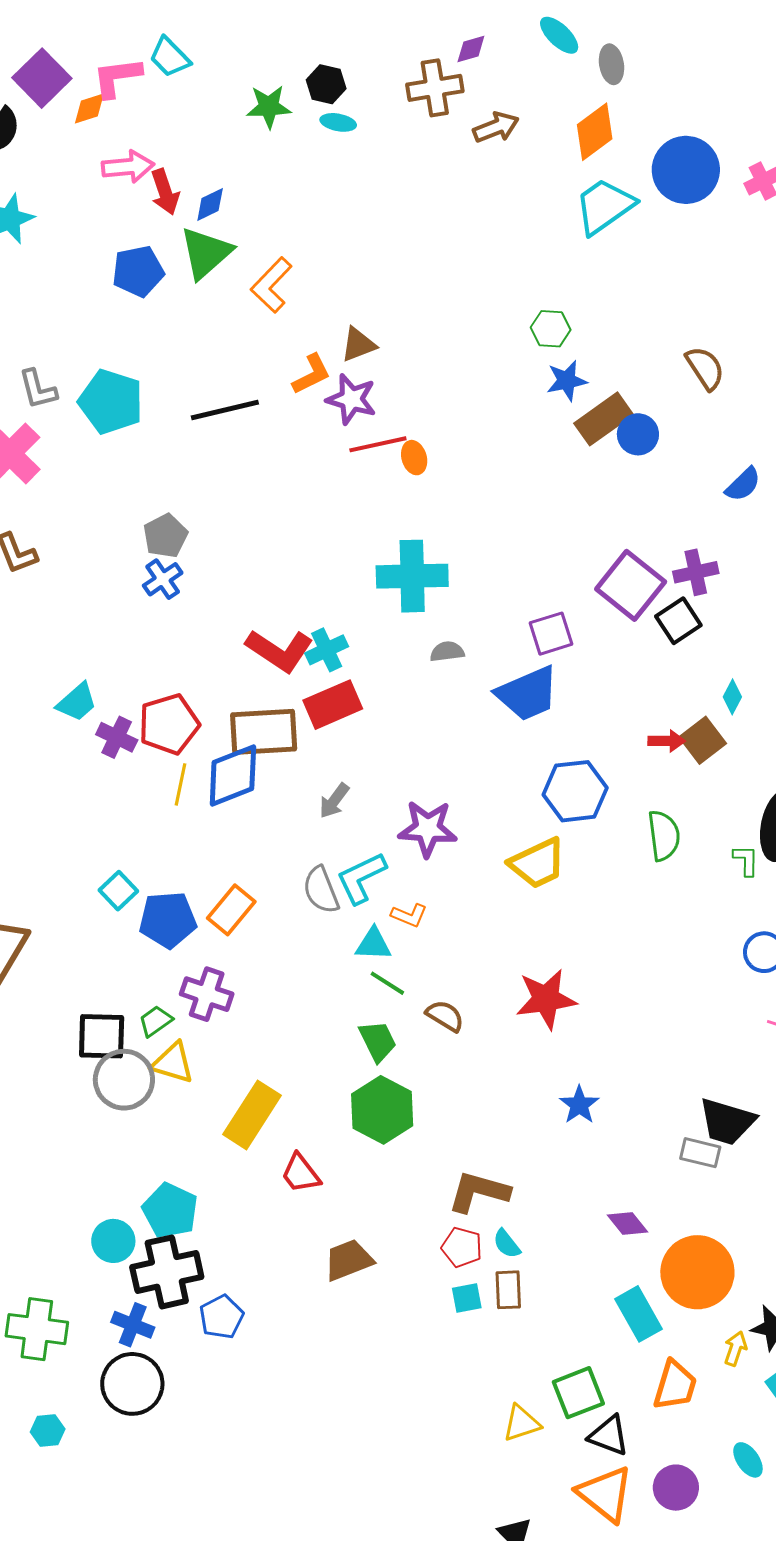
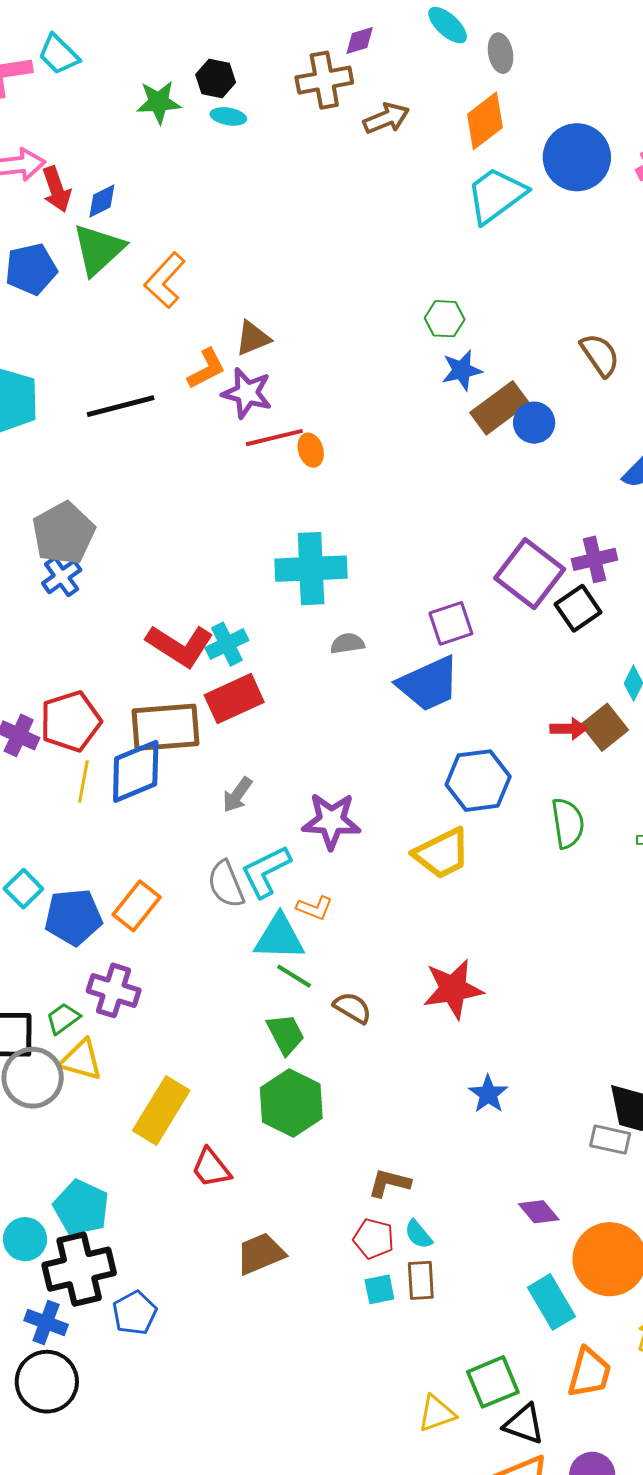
gray pentagon: (165, 536) -> (64, 533), size x1.4
cyan triangle: (373, 944) -> (279, 937), size x1.4
brown L-shape: (479, 1192) -> (389, 1183), size x0.7

